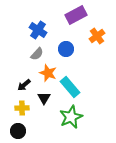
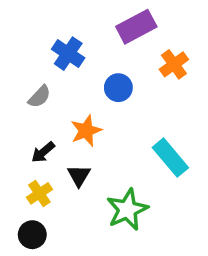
gray semicircle: (37, 54) -> (39, 97), moved
orange star: (48, 73) -> (86, 131), turned 30
cyan rectangle: (70, 87) -> (170, 158), moved
yellow cross: (22, 108) -> (39, 193), turned -32

